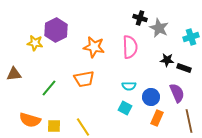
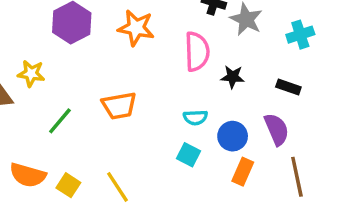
yellow star: (35, 43) -> (31, 73), moved
orange star: (94, 47) -> (136, 28), moved
black star: (167, 60) -> (233, 77), moved
yellow square: (54, 126) -> (68, 185), turned 32

